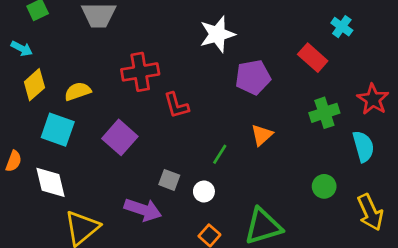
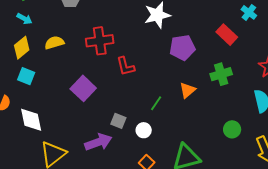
cyan arrow: (22, 48) -> (24, 19), moved
yellow semicircle: (78, 91) -> (54, 43), moved
green cross: (324, 113) -> (221, 74), moved
cyan square: (58, 130) -> (26, 76), moved, size x0.7
purple arrow: (143, 210) -> (98, 142), turned -40

